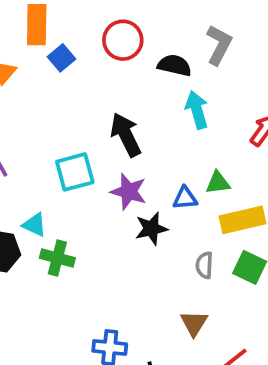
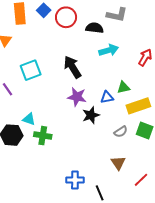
gray L-shape: (219, 45) -> (117, 15), turned 80
blue square: (61, 58) -> (44, 10), moved
cyan arrow: (197, 110) -> (109, 50), turned 96
cyan square: (75, 172) -> (31, 70), moved
gray semicircle: (204, 265) -> (121, 132), turned -120

